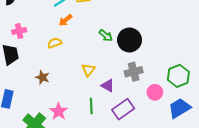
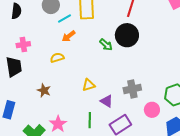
green arrow: (106, 36) -> (106, 45), moved
black circle: (129, 40) -> (127, 35), moved
yellow triangle: (88, 70) -> (89, 85), turned 32

